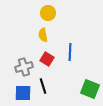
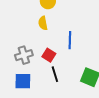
red square: (47, 59) -> (49, 55), moved
black line: (43, 86) -> (55, 74), moved

